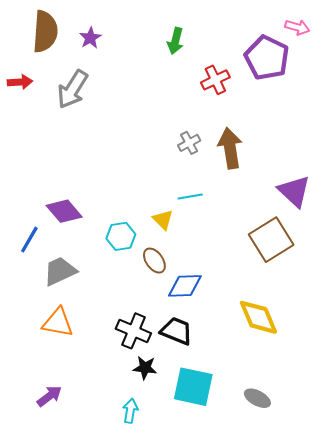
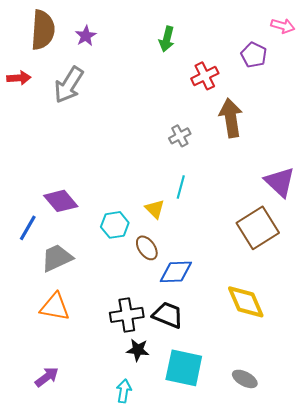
purple pentagon: (267, 58) -> (254, 55), size x0.6
brown arrow: (230, 148) -> (231, 118), moved
cyan line: (190, 196) -> (181, 187), turned -65
black cross: (133, 331) -> (127, 315), turned -32

